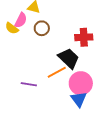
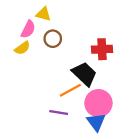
yellow semicircle: (12, 28) -> (22, 48), moved, turned -72
purple line: (29, 84) -> (59, 113), moved

